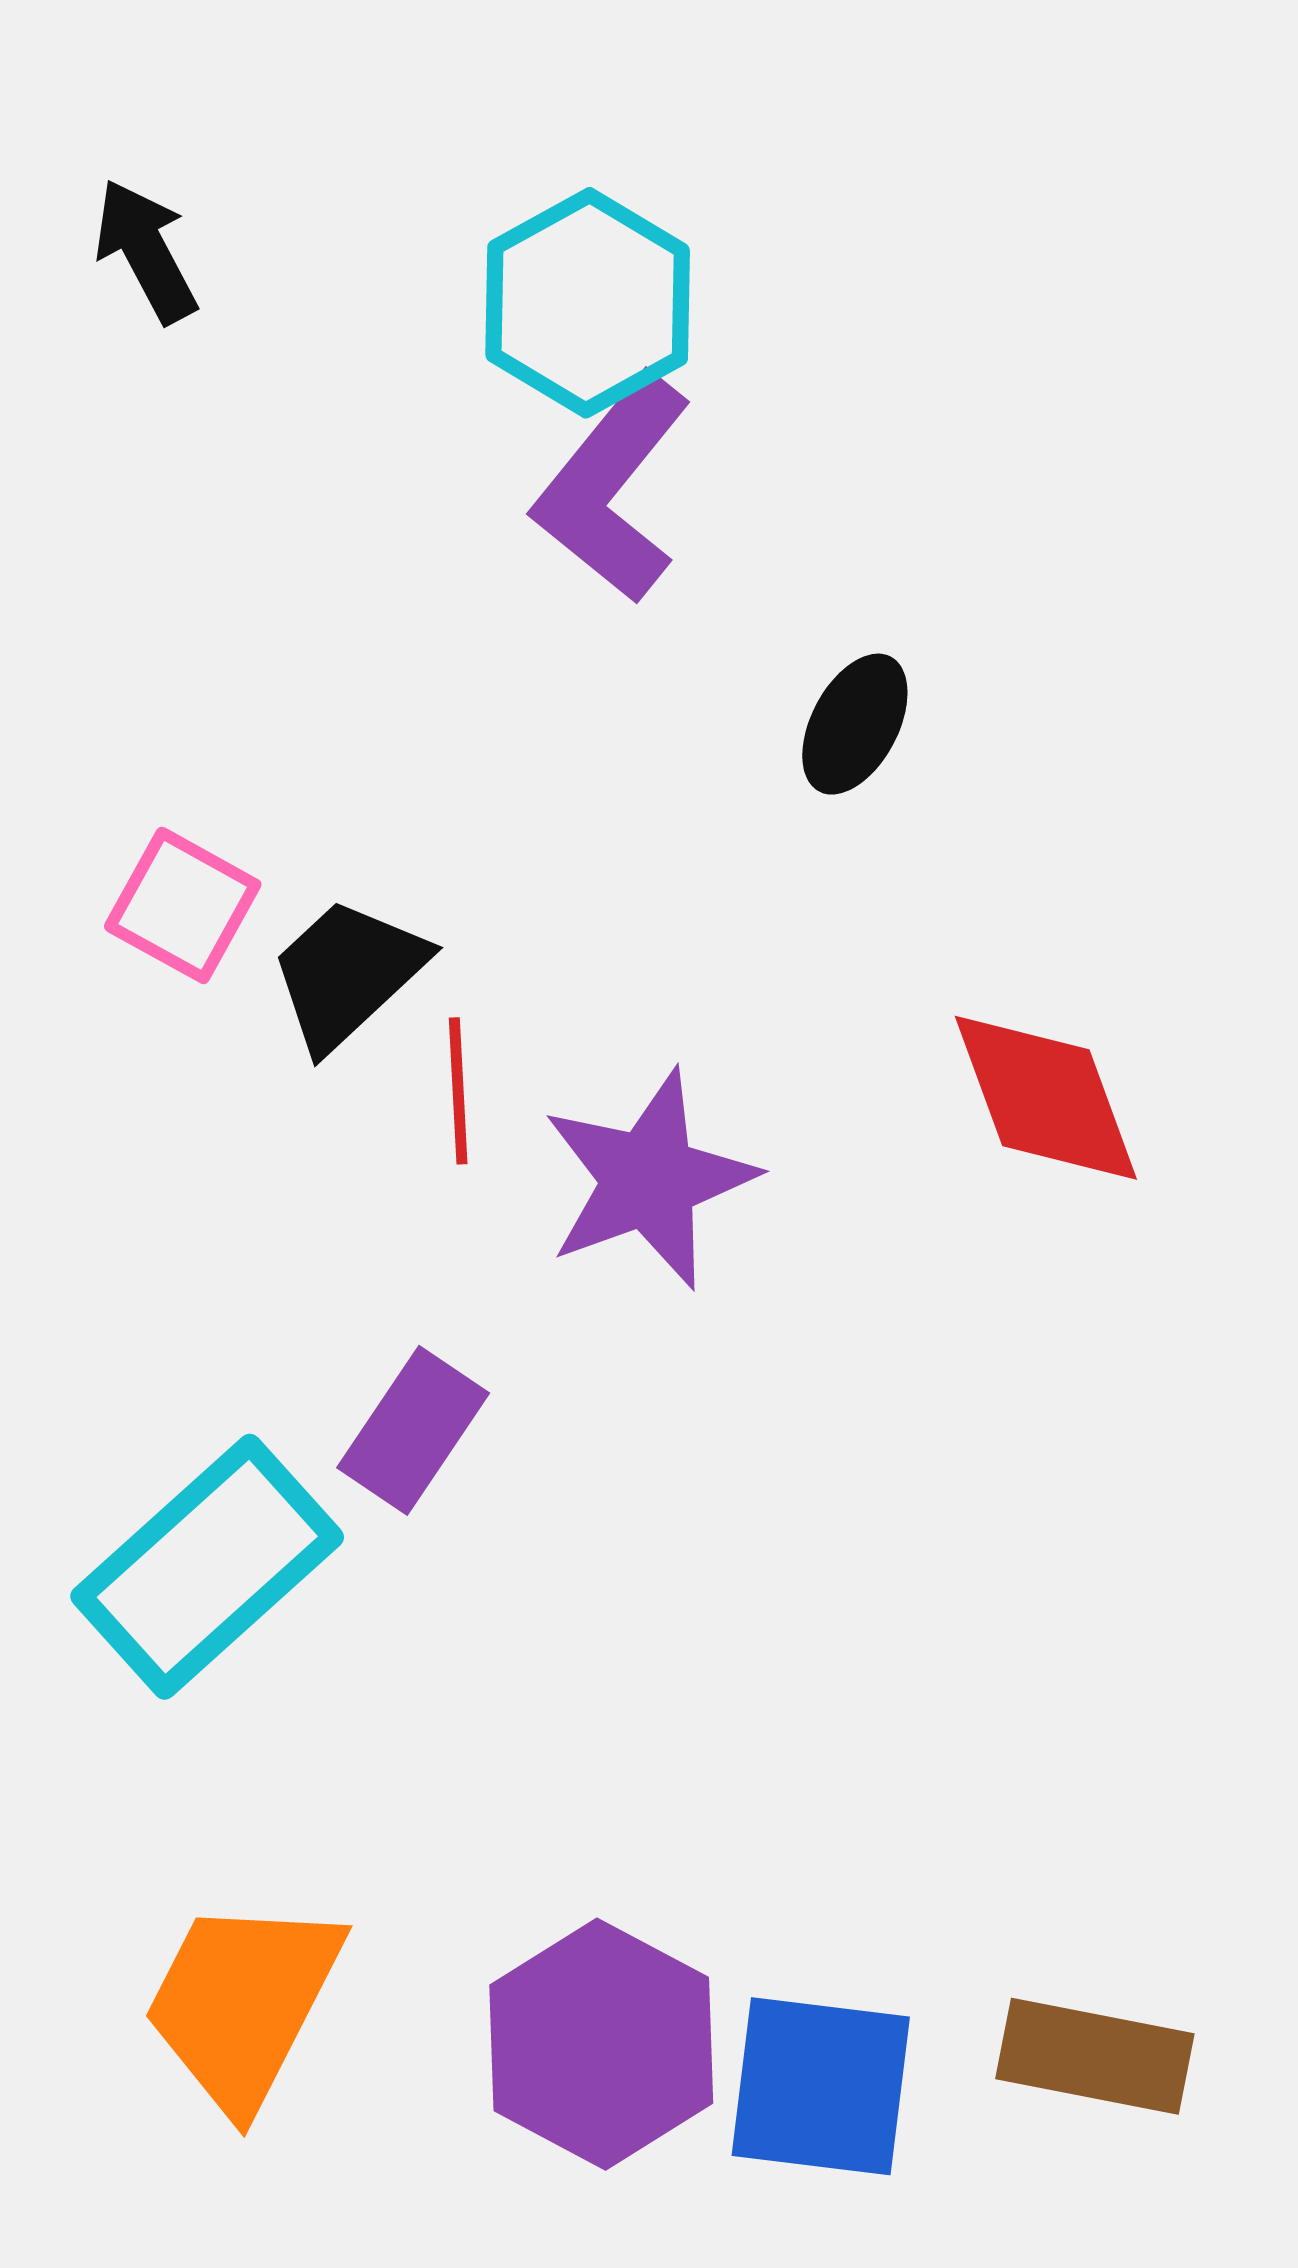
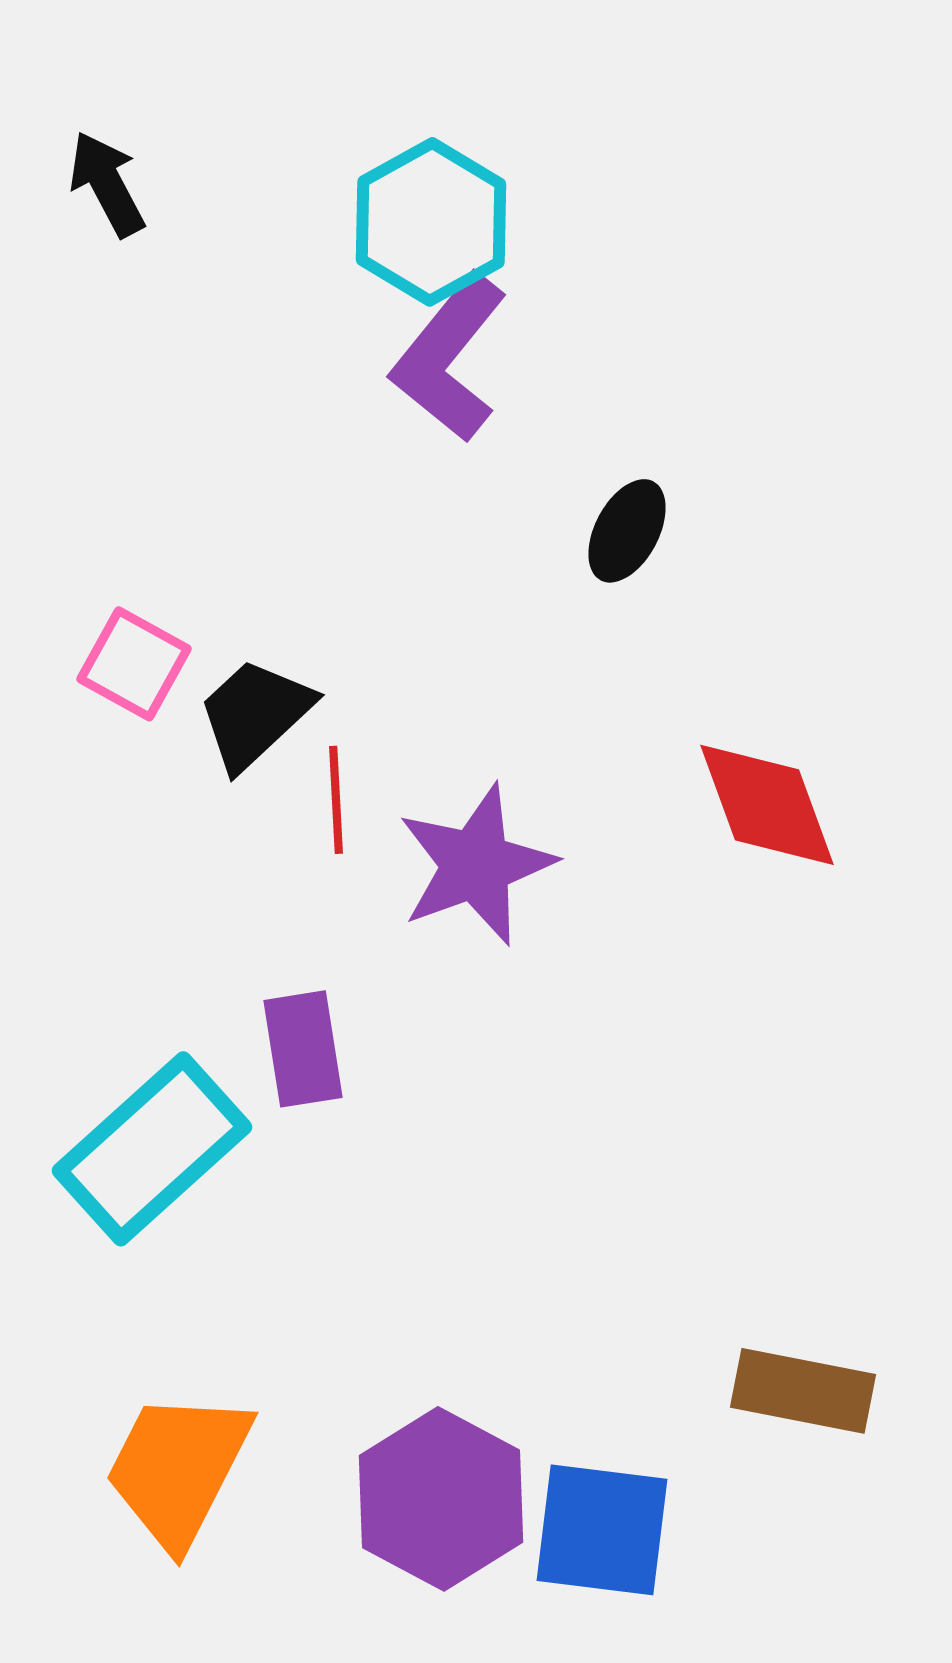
purple rectangle: (413, 1430) -> (303, 1049), turned -43
brown rectangle: (1095, 2056) -> (803, 1391), moved

